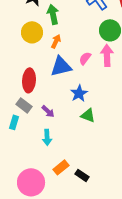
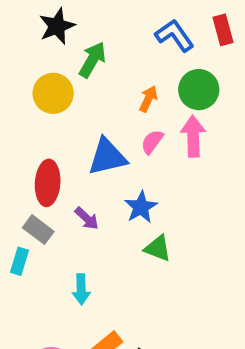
green arrow: (53, 14) -> (92, 60), turned 42
orange arrow: (56, 41) -> (148, 99), moved
purple arrow: (48, 111) -> (87, 218), moved

